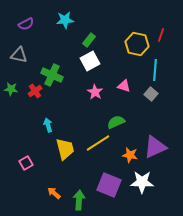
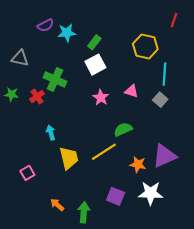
cyan star: (65, 20) -> (67, 33), moved
purple semicircle: (26, 24) -> (45, 25), moved
red line: (161, 35) -> (174, 20), moved
purple square: (109, 185) -> (116, 196), size x0.7

